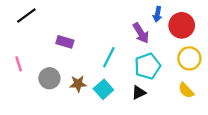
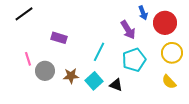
blue arrow: (157, 14) -> (143, 13), turned -32
pink line: (19, 64) -> (28, 59), moved
black triangle: (139, 93) -> (116, 85), moved, turned 48

